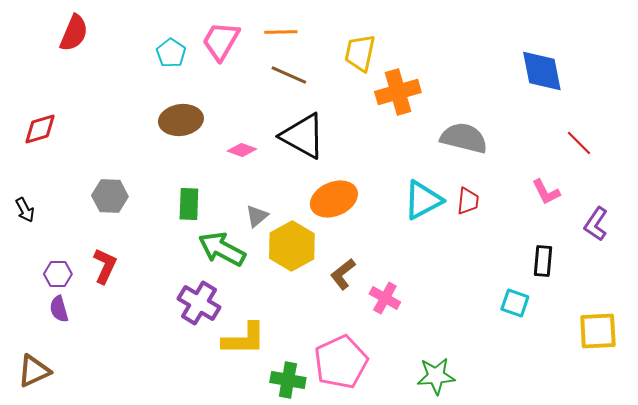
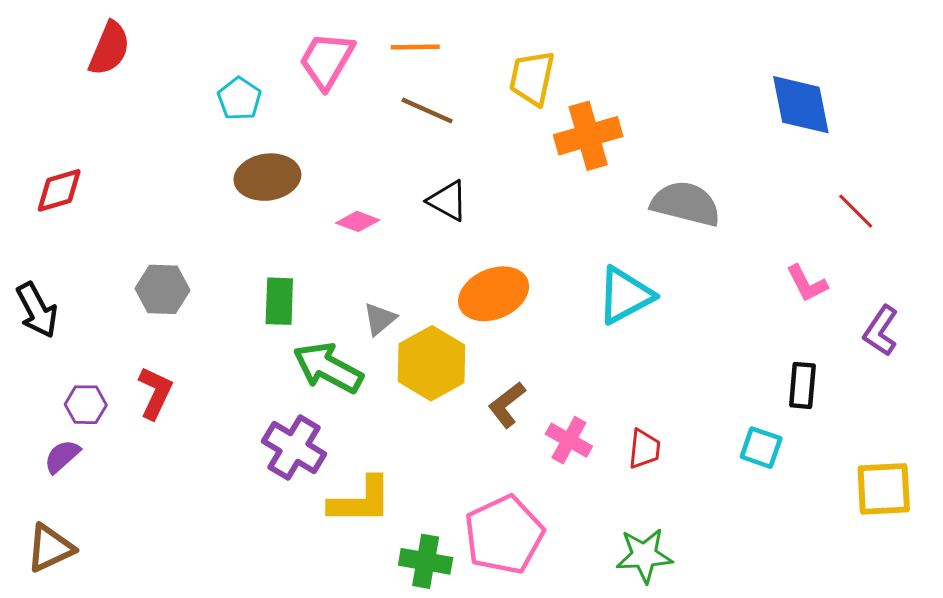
cyan pentagon: (171, 53) -> (239, 99), moved
black triangle: (303, 136) -> (448, 201), size x0.6
red trapezoid: (468, 201) -> (644, 449), moved
black arrow: (25, 210) -> (37, 310), size x1.5
purple semicircle: (59, 309) -> (62, 456), moved, turned 64

